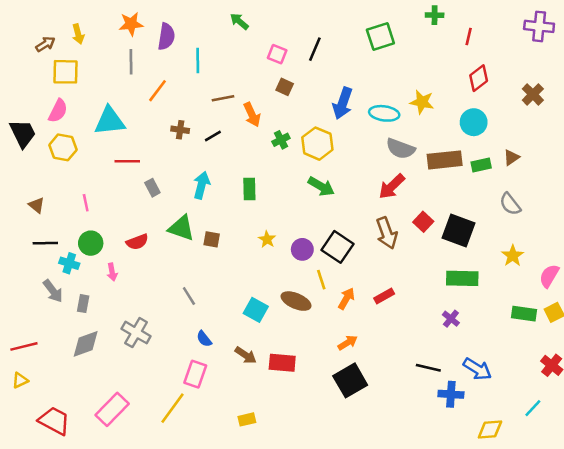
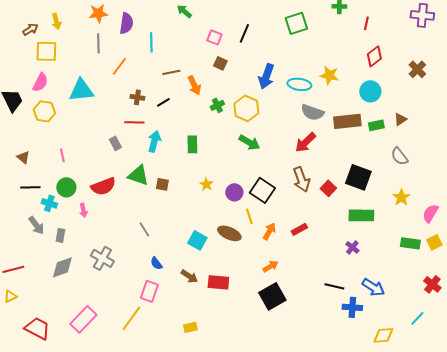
red line: (127, 161) -> (134, 122), moved
red square: (423, 222) -> (328, 188), moved
red semicircle: (137, 242) -> (103, 186), size x1.4

